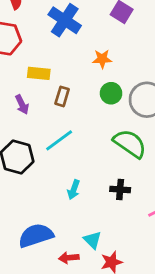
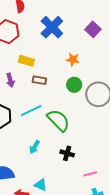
brown rectangle: (62, 96) -> (39, 80), turned 72
green semicircle: (130, 144) -> (58, 120), moved
cyan triangle: (93, 240) -> (41, 185), turned -32

